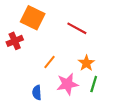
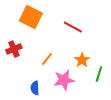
red cross: (15, 41) -> (14, 49), moved
green line: (94, 84) -> (99, 74), moved

